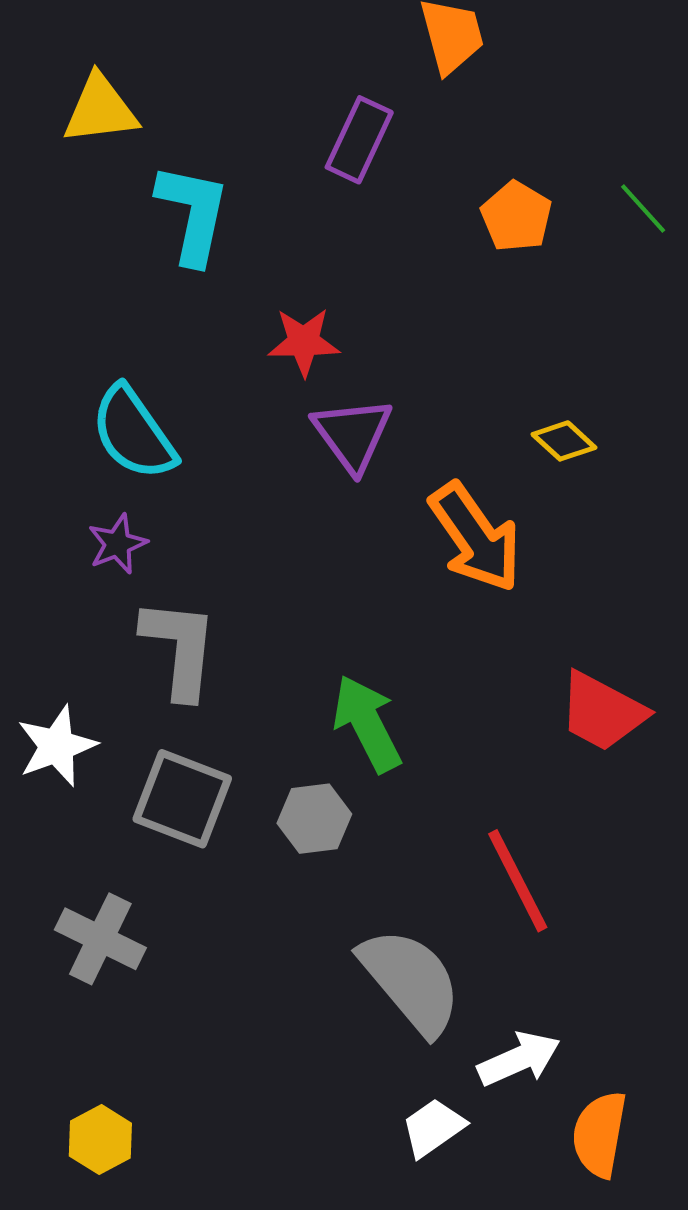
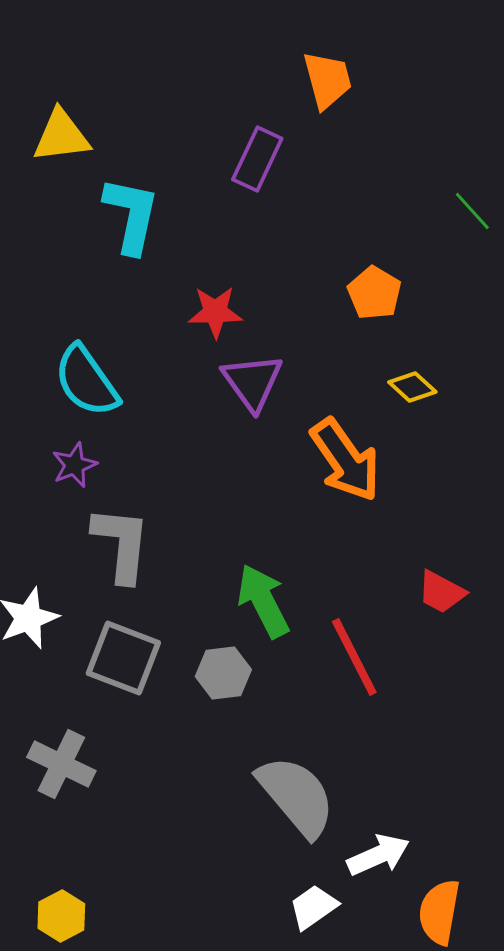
orange pentagon: (516, 216) -> (374, 293), moved
red trapezoid: (602, 712) -> (441, 592), size x0.7
red line: (518, 881) -> (354, 657), moved

